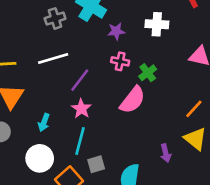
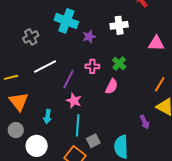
gray cross: (55, 18) -> (31, 37), moved
pink cross: (120, 61) -> (92, 66), moved
pink semicircle: (133, 100) -> (112, 86), size x0.7
white circle: (40, 158) -> (37, 146), moved

